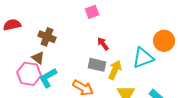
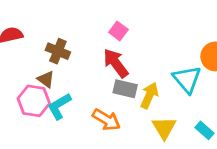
pink square: (92, 12) -> (118, 31), moved, turned -32
red arrow: (103, 44) -> (116, 63), moved, size x1.6
cyan triangle: (143, 58) -> (187, 79), turned -50

